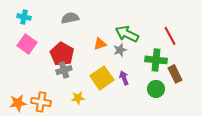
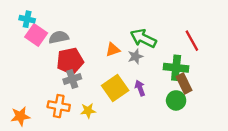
gray semicircle: (70, 18) -> (59, 37), moved
pink square: (27, 44) -> (36, 35), moved
red pentagon: (62, 54) -> (70, 61), turned 30
brown rectangle: (175, 74) -> (184, 84), moved
orange cross: (41, 102) -> (59, 106), moved

